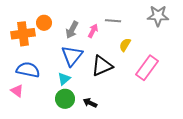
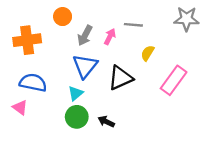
orange circle: (44, 23) -> (63, 17), moved

